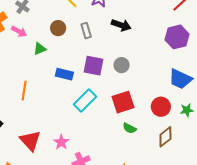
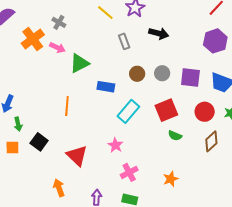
brown circle: (58, 28) -> (137, 74), moved
green triangle: (40, 49) -> (79, 63), size x1.5
purple square: (94, 66) -> (190, 78), moved
pink star: (61, 142) -> (115, 145), moved

